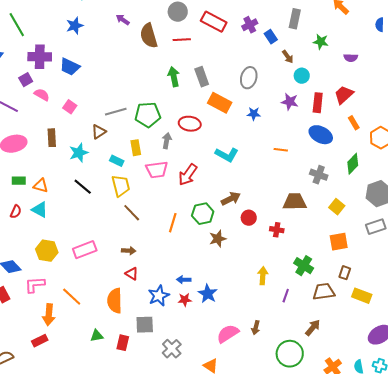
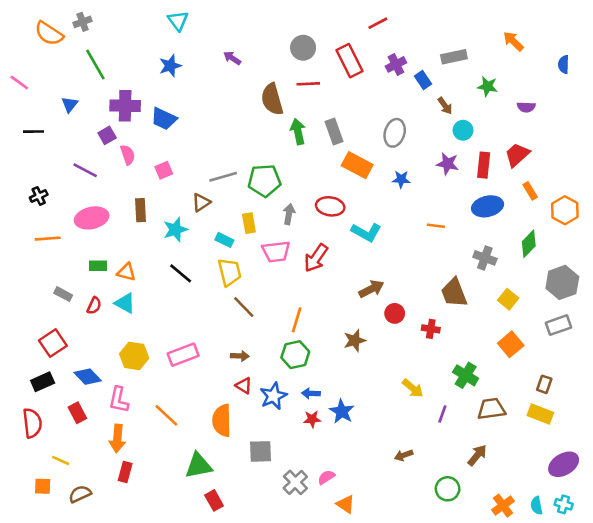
gray rectangle: (295, 19) -> (454, 57), turned 66
red rectangle: (214, 22) -> (350, 61), turned 35
brown semicircle: (149, 36) -> (272, 99), moved
pink semicircle: (42, 95) -> (128, 155), turned 42
pink square: (70, 107) -> (164, 170), turned 32
red ellipse: (190, 124) -> (330, 206), moved
blue ellipse: (321, 135) -> (488, 206), turned -40
brown trapezoid: (295, 202) -> (454, 293), turned -110
green hexagon: (203, 214) -> (295, 355), moved
orange square: (339, 242) -> (511, 344), turned -30
brown rectangle: (345, 273) -> (544, 384), moved
yellow arrow: (263, 276) -> (413, 388), turned 126
pink L-shape: (35, 285) -> (119, 400), turned -75
blue star: (159, 296) -> (273, 396), moved
orange arrow: (49, 315) -> (117, 438), moved
brown arrow: (256, 328) -> (404, 455), turned 56
pink semicircle: (228, 334) -> (326, 477), moved, size x0.6
green triangle: (97, 336) -> (199, 466), size x1.6
red rectangle: (40, 341) -> (125, 472), turned -49
red rectangle: (123, 343) -> (214, 500), moved, turned -42
green circle: (290, 354) -> (448, 489), size x0.7

